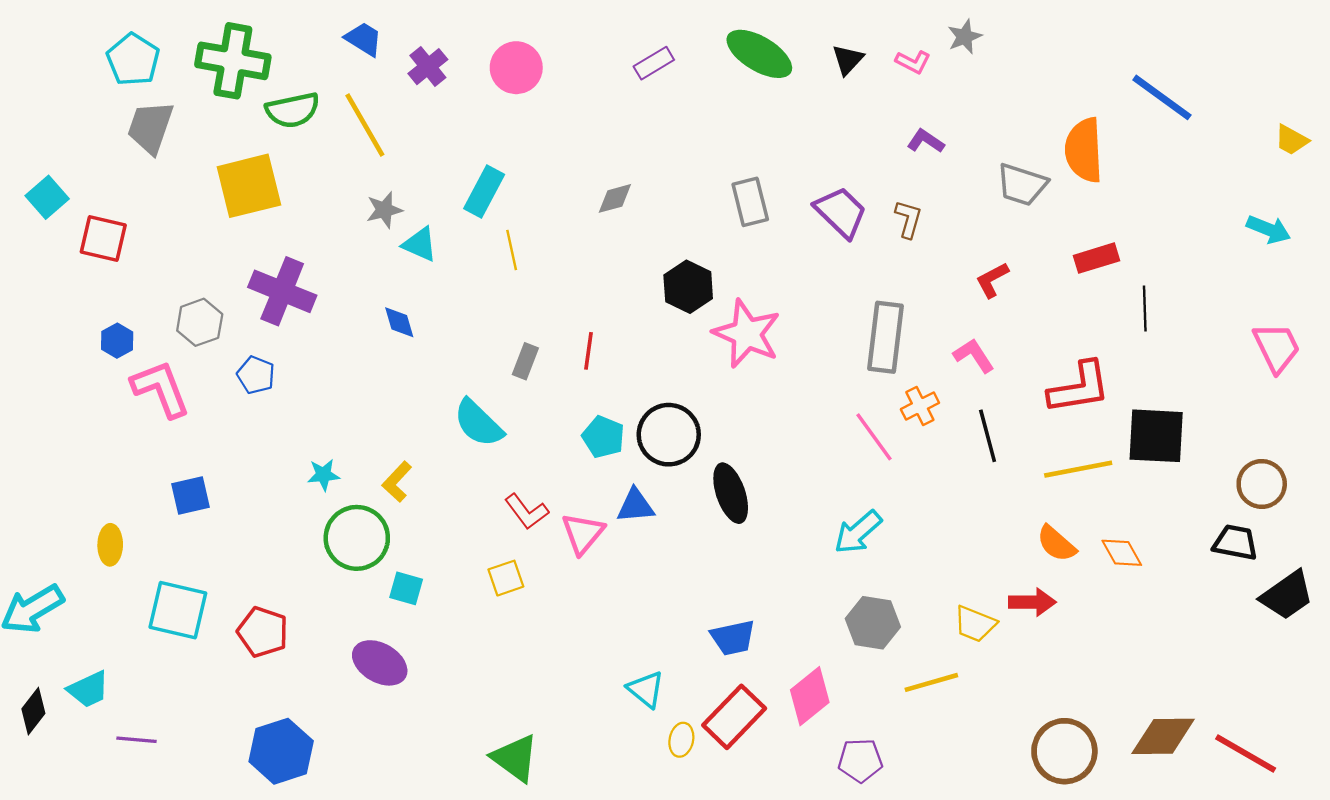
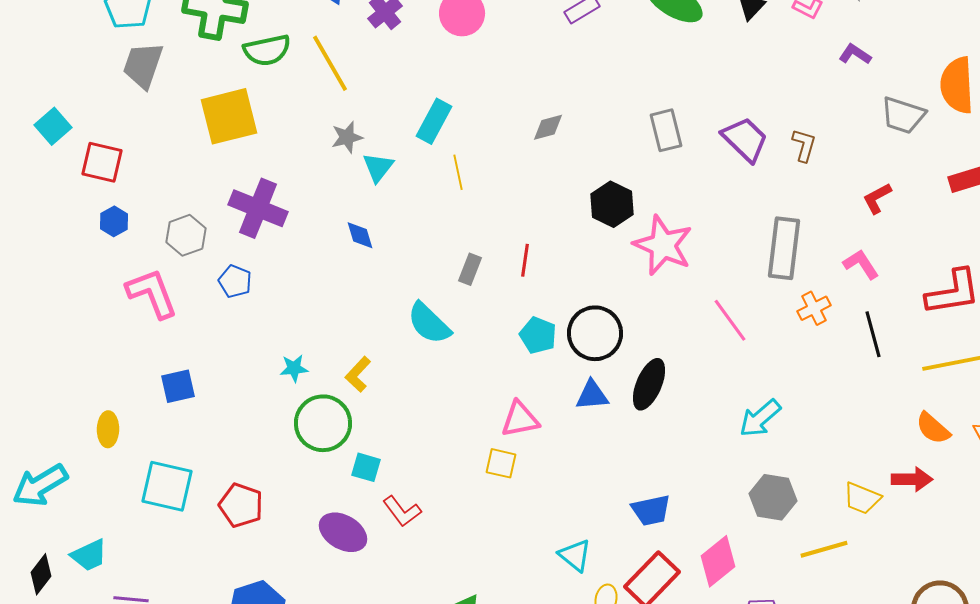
purple L-shape: (926, 141) -> (855, 54), moved
cyan triangle: (420, 244) -> (378, 167), turned 44
blue hexagon: (117, 341) -> (114, 221), moved
pink line: (874, 437) -> (730, 320), moved
black ellipse: (731, 493) -> (649, 384), turned 42
blue triangle: (635, 506) -> (592, 395), moved
red L-shape: (527, 512) -> (402, 511), moved
pink triangle: (583, 533) -> (520, 419), turned 39
yellow square: (506, 578) -> (501, 463), moved, turned 32

